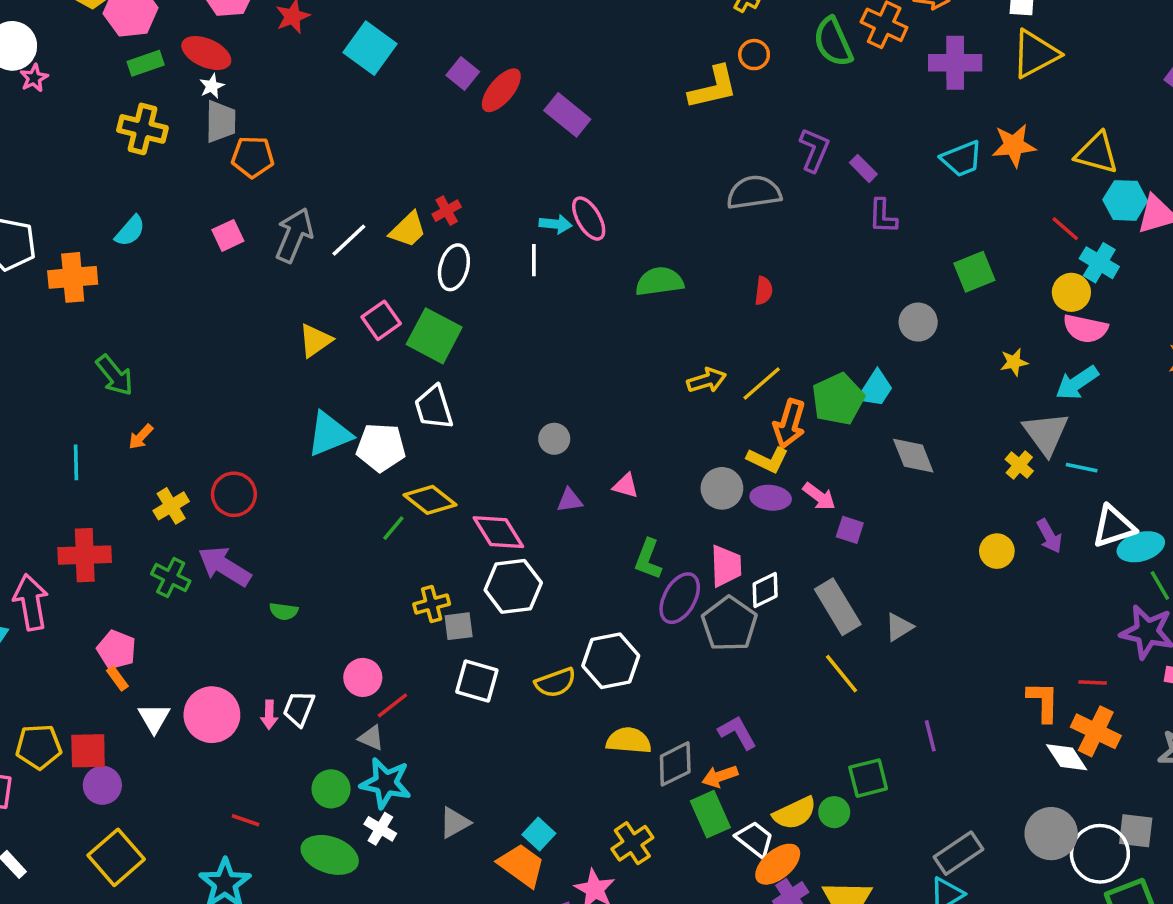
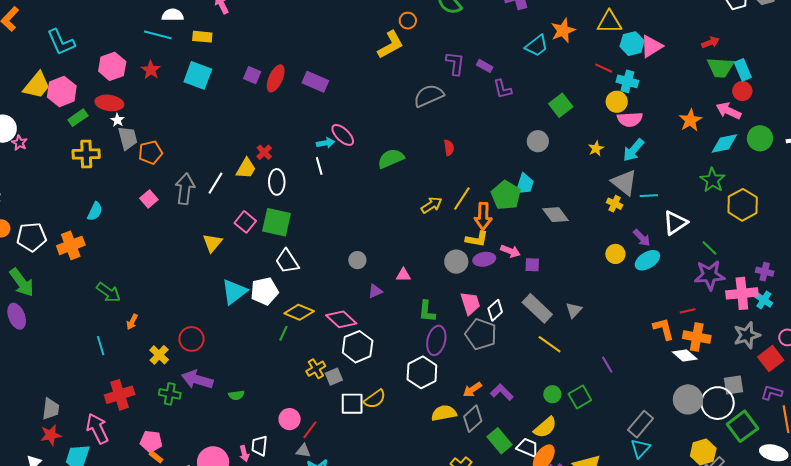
cyan ellipse: (1141, 547) -> (647, 260), moved
purple ellipse: (680, 598) -> (436, 340), moved
yellow semicircle: (555, 683) -> (375, 399), moved
orange arrow: (720, 776) -> (472, 390), moved
green circle: (834, 812) -> (552, 394), moved

